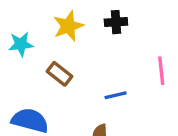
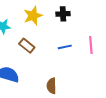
blue line: (116, 95) -> (65, 47), moved

